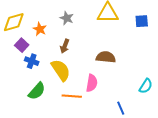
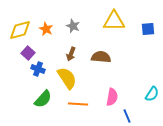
orange star: (40, 29) -> (46, 29), moved
brown semicircle: (106, 57) -> (101, 57), moved
pink semicircle: (92, 83) -> (112, 97), moved

